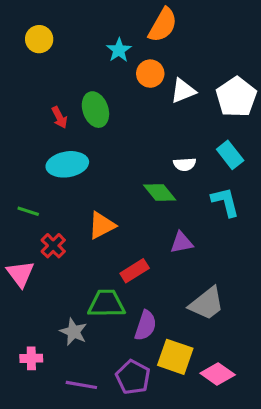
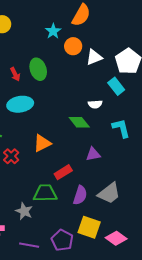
cyan rectangle: (230, 155) -> (116, 86), moved
purple semicircle: (146, 325) -> (80, 195), moved

